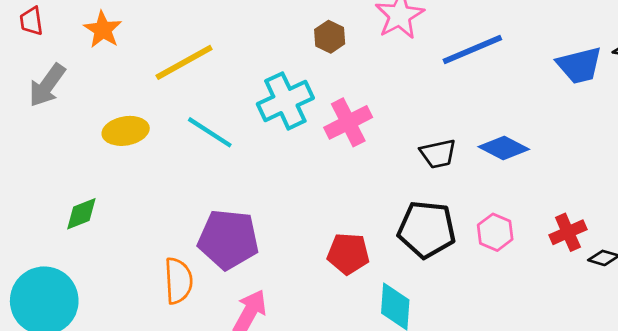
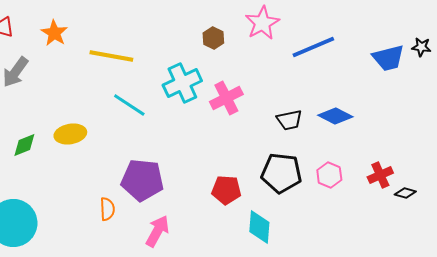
yellow line: (184, 62) -> (111, 56), turned 39
yellow ellipse: (126, 131) -> (70, 134), moved
green diamond: (81, 214) -> (24, 145), moved
orange semicircle: (178, 281) -> (107, 209), size x0.7

